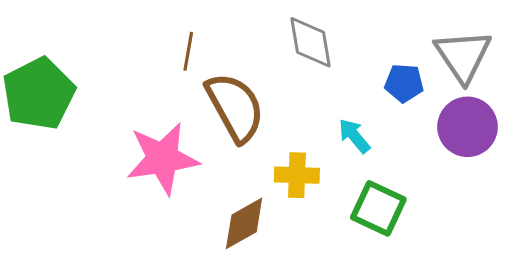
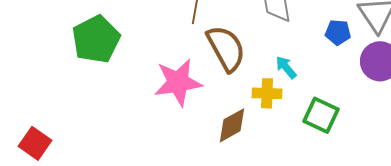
cyan arrow: (354, 136) -> (286, 67), moved

